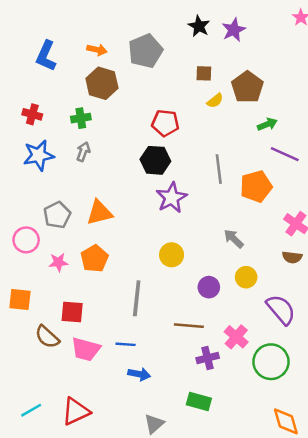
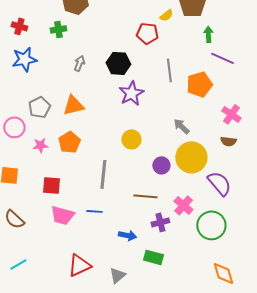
red pentagon: (165, 123) -> (147, 33), moved
green arrow: (267, 124) -> (208, 34), turned -70
gray arrow: (83, 152) -> (79, 63), moved
yellow circle: (246, 277) -> (191, 157), size x1.8
brown semicircle: (47, 337) -> (14, 219), moved
blue arrow: (139, 374) -> (127, 235), moved
red triangle: (76, 411) -> (79, 265), moved

